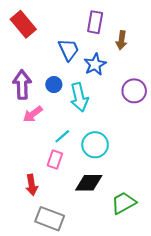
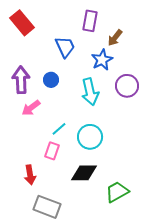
brown arrow: (121, 40) -> (115, 38), turned 30
blue star: (95, 64) -> (102, 60), moved
cyan arrow: (79, 97) -> (90, 92), moved

